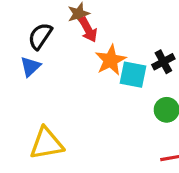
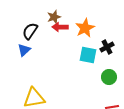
red arrow: (88, 30) -> (60, 27), turned 119
orange star: (111, 60) -> (85, 28), moved

